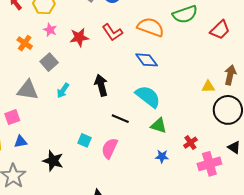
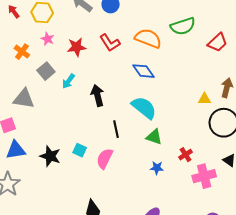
cyan arrow: (63, 90) -> (69, 81), moved
black line: (120, 119) -> (116, 129), turned 54
blue triangle: (21, 142) -> (16, 150), size x1.5
black star: (53, 161) -> (50, 156), moved

